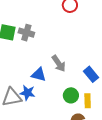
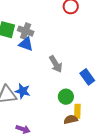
blue triangle: (39, 75) -> (26, 44), moved
yellow rectangle: (88, 101) -> (77, 111), moved

